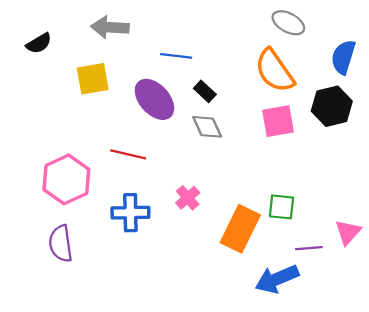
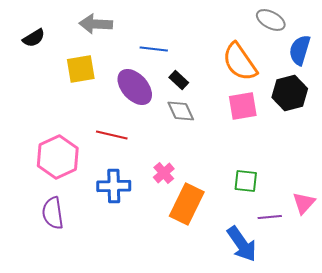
gray ellipse: (288, 23) -> (271, 20), moved
orange rectangle: (240, 229) -> (187, 204), moved
blue arrow: (277, 279) -> (242, 244), turned -102

